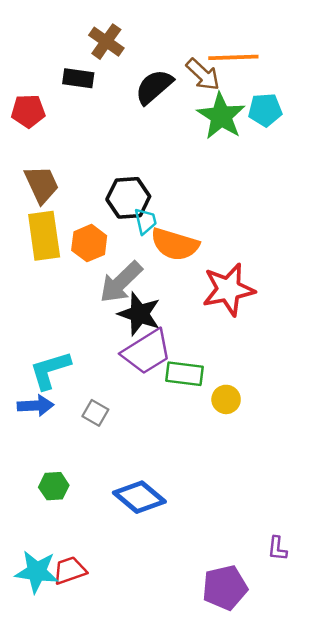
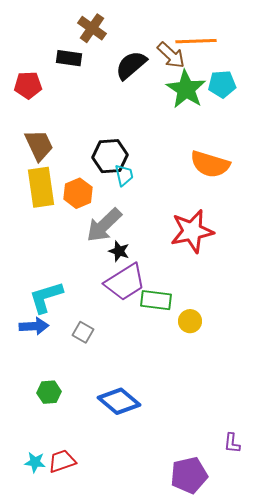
orange semicircle: (175, 244) -> (210, 164), moved
black star: (139, 314) -> (119, 251), size x0.6
cyan star: (37, 572) -> (35, 462), size x0.6

